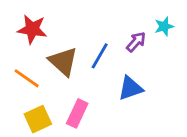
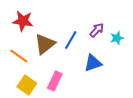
cyan star: (164, 26) -> (117, 38), moved
brown triangle: (63, 61) -> (45, 44), turned 40
yellow square: (38, 119) -> (27, 85), turned -30

